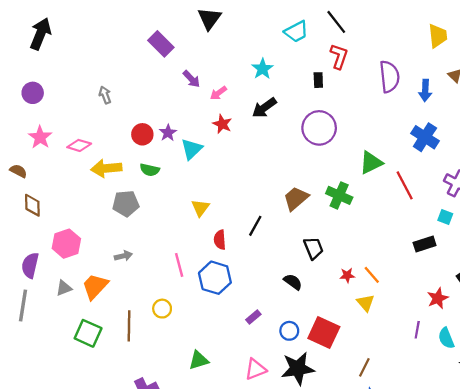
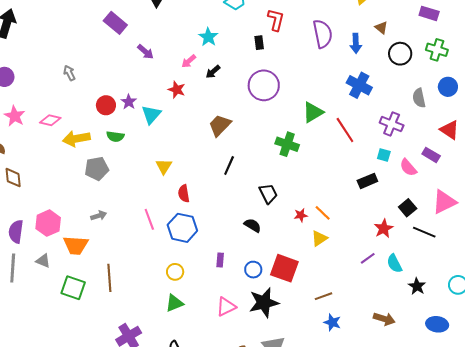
pink arrow: (218, 93) -> (189, 61), moved
black arrow: (264, 108) -> (213, 72), size x0.7
brown trapezoid: (296, 198) -> (220, 125), moved
black line: (255, 226) -> (229, 166), moved
pink hexagon: (66, 244) -> (48, 223), moved
orange trapezoid: (95, 286) -> (76, 245), turned -124
gray triangle: (64, 288) -> (43, 261), moved, turned 49
yellow triangle: (366, 303) -> (319, 238), turned 42
yellow circle: (162, 309) -> (175, 272), moved
purple rectangle: (253, 317) -> (220, 260), turned -40
purple line: (417, 330) -> (368, 258), turned 49
brown line: (364, 367) -> (323, 296), turned 48

